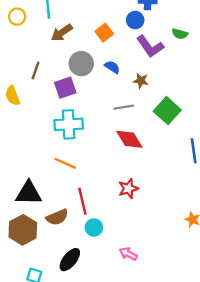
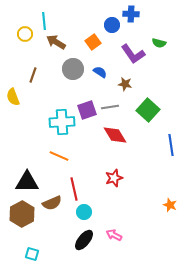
yellow circle: (17, 17) -> (25, 34), moved
blue circle: (135, 20) -> (112, 25), moved
brown arrow: (62, 33) -> (56, 42), turned 66
purple square: (65, 88) -> (87, 110), moved
black ellipse: (70, 260) -> (84, 240), moved

